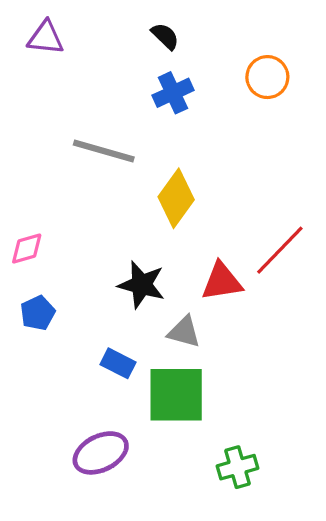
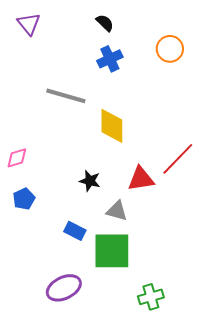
purple triangle: (46, 38) -> (29, 24), turned 45
yellow diamond: (176, 198) -> (112, 126), turned -36
black star: (142, 285) -> (90, 181), size x0.7

